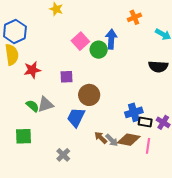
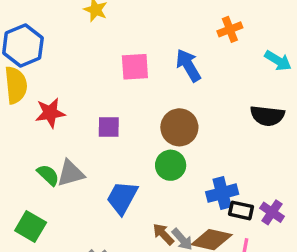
blue arrow: (111, 39) -> (188, 65), turned -36
pink square: (80, 41) -> (135, 67), turned 36
green circle: (99, 50) -> (171, 165), moved
brown circle: (89, 95) -> (179, 127), moved
green square: (24, 136) -> (31, 227), turned 30

